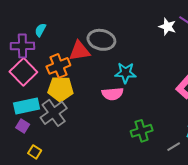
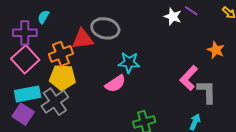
pink semicircle: (113, 94) -> (115, 84), turned -30
purple square: (23, 126) -> (23, 114), size x1.5

